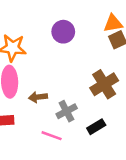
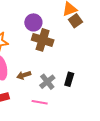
brown cross: (104, 84) -> (43, 40), moved, turned -30
black rectangle: (96, 127) -> (69, 79), moved, turned -32

